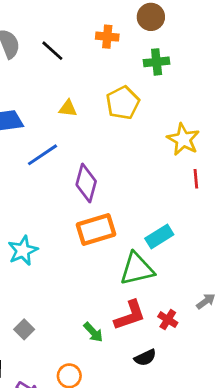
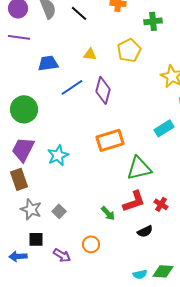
purple diamond: (86, 183) -> (103, 90), moved
cyan rectangle: (159, 236) -> (164, 128), moved

